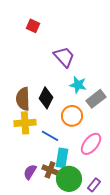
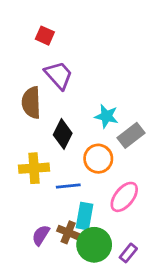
purple trapezoid: (64, 57) -> (59, 75), moved
brown semicircle: (23, 99) -> (31, 103), moved
blue line: (50, 136) -> (68, 186), turned -36

